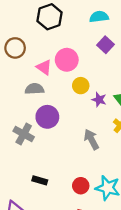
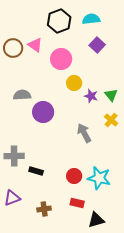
black hexagon: (50, 17) -> (59, 21), moved
pink triangle: (44, 67) -> (35, 45), moved
gray semicircle: (34, 89) -> (22, 95), moved
gray cross: (24, 134) -> (14, 156), moved, turned -30

